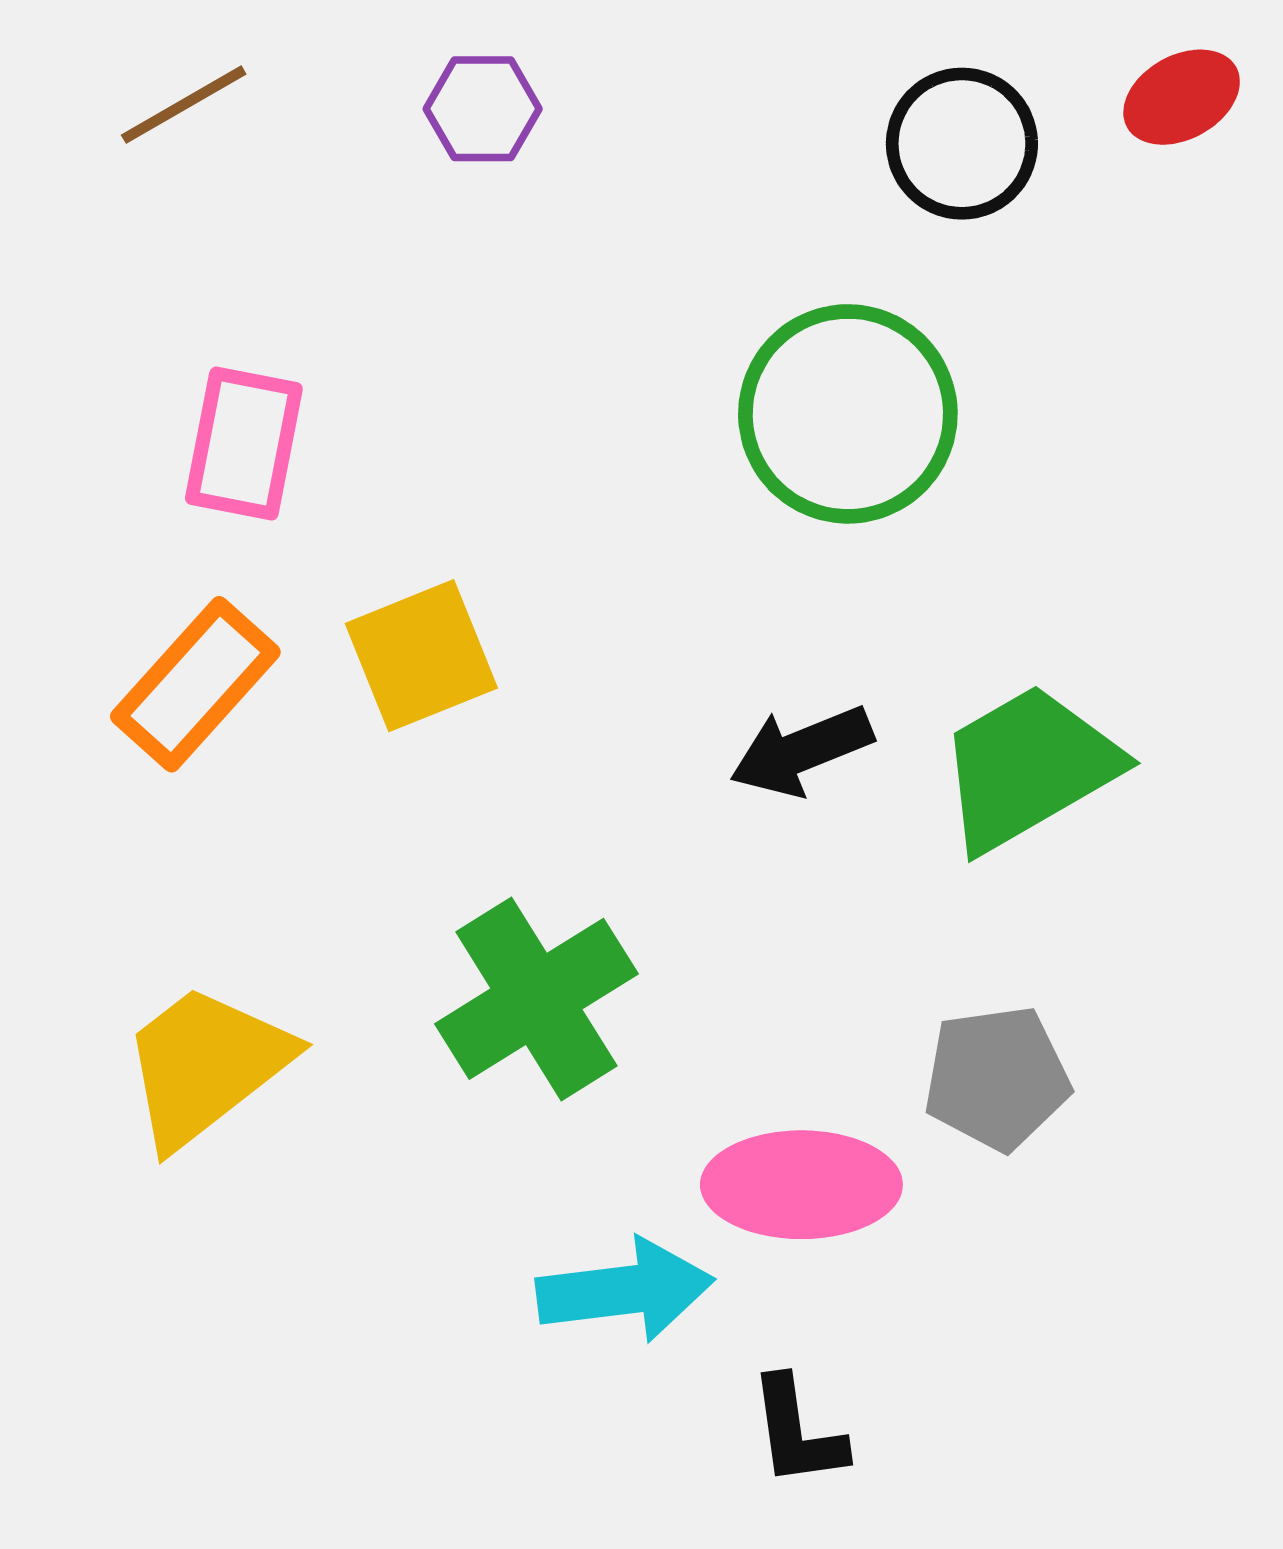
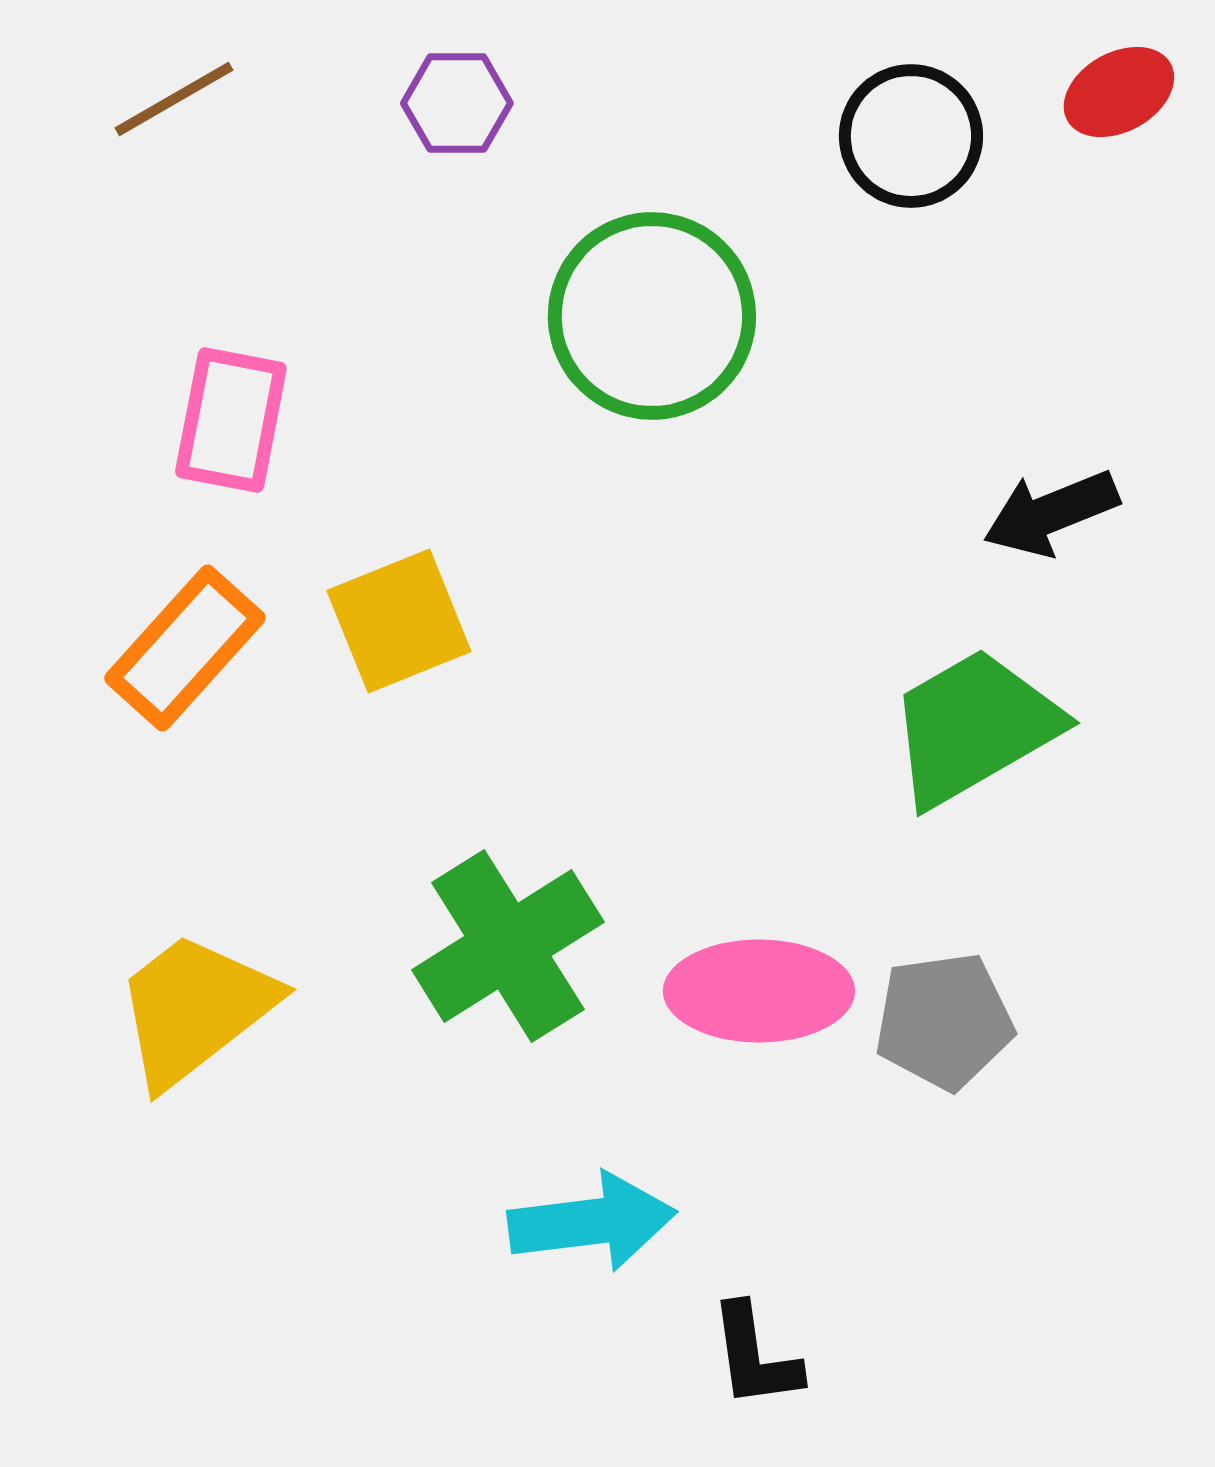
green circle: (848, 414) -> (652, 316), moved
black arrow: (801, 751) -> (1051, 513), moved
pink ellipse: (801, 1185) -> (759, 991), moved

